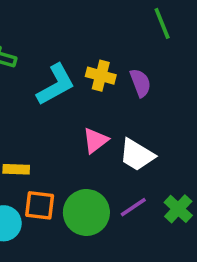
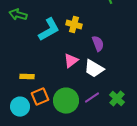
purple semicircle: (140, 83) -> (98, 44), moved
orange square: (40, 205) -> (40, 97), turned -30

